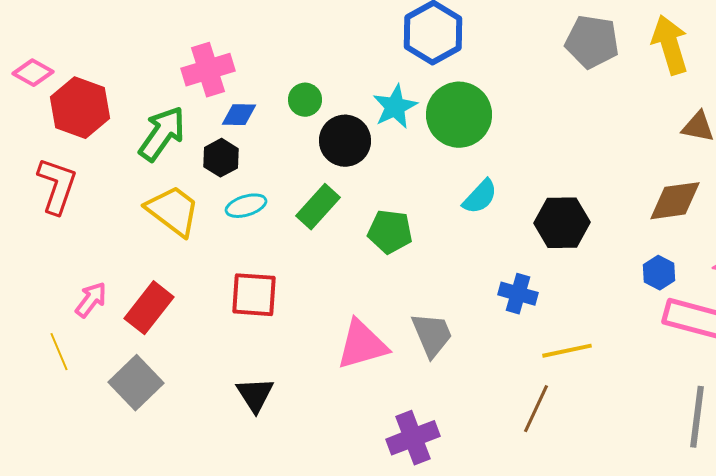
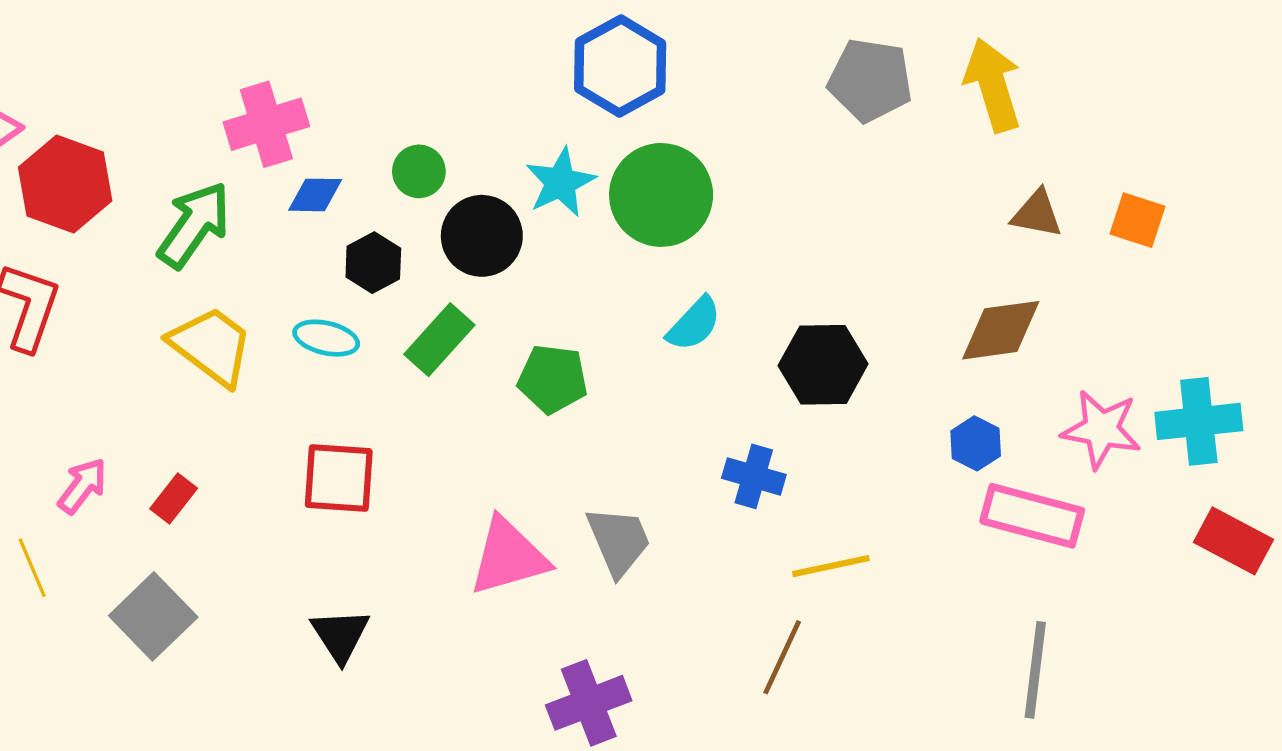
black hexagon: (221, 158) -> (373, 263), moved
cyan ellipse: (246, 206) -> (326, 338), turned 30
red rectangle: (149, 308) -> (174, 498), size x0.6

